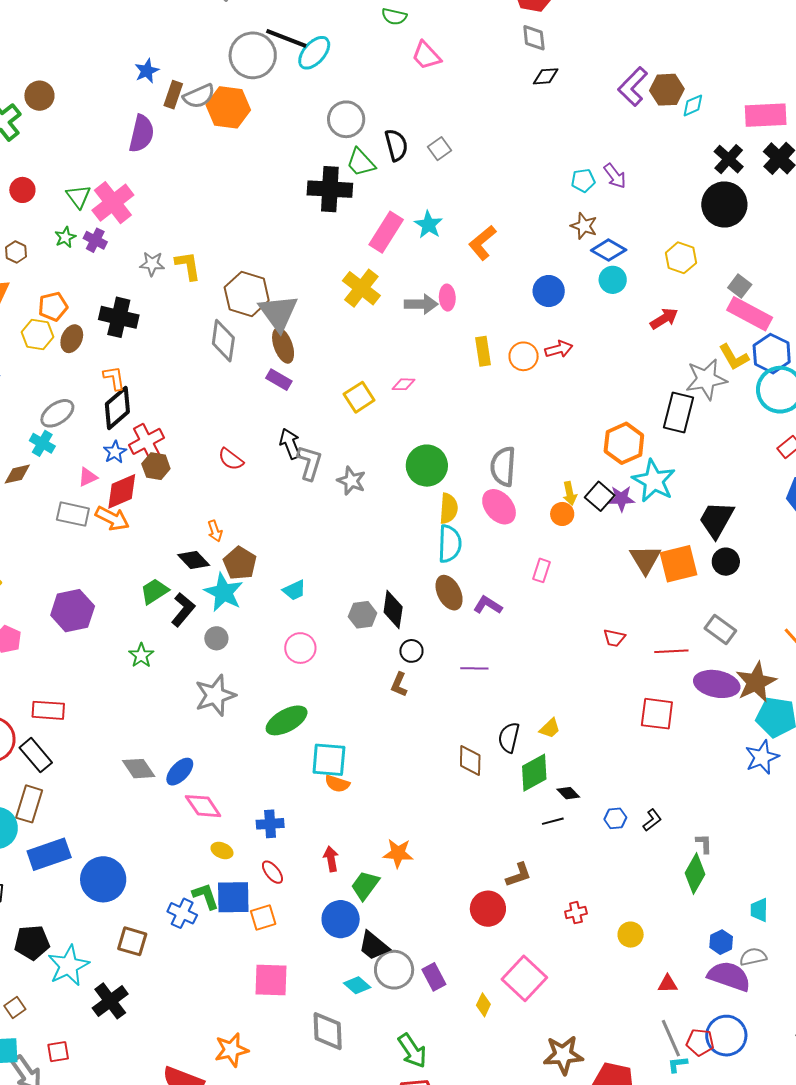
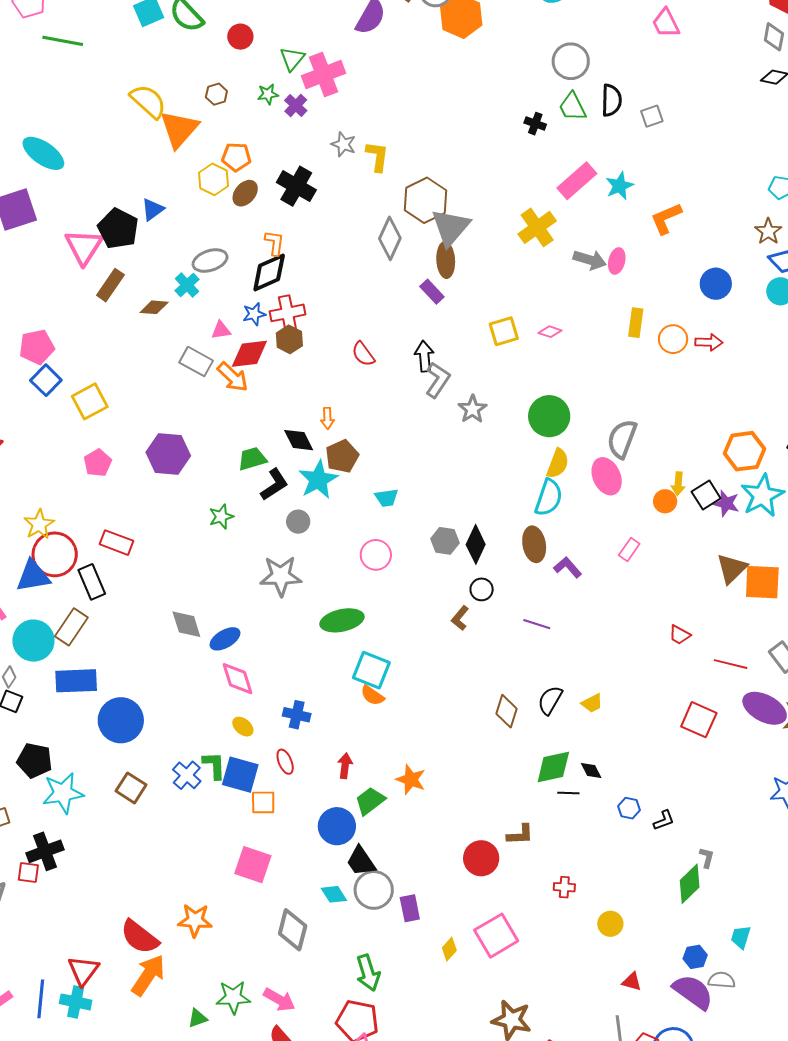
black cross: (330, 189) -> (535, 124), size x0.5
green diamond: (534, 773) -> (553, 767), moved
black cross: (110, 1001) -> (45, 851), moved

